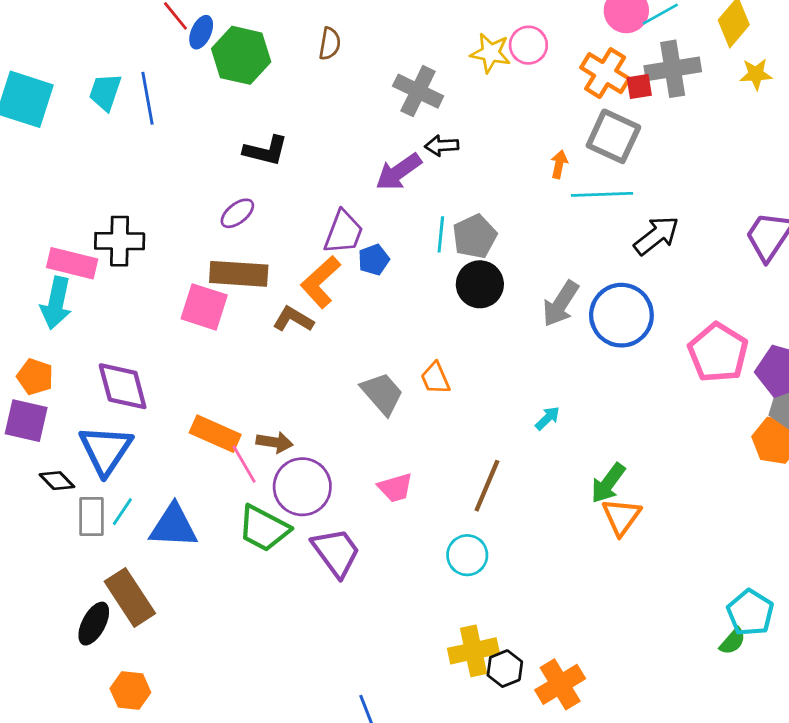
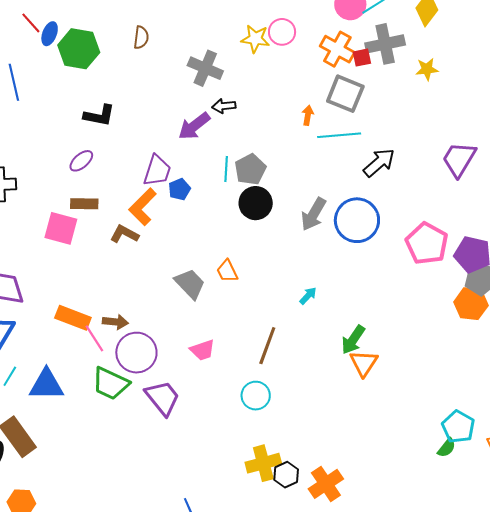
yellow star: (756, 74) -> (427, 69), moved
brown rectangle: (239, 274) -> (84, 204), size x0.7

